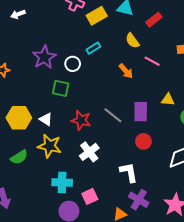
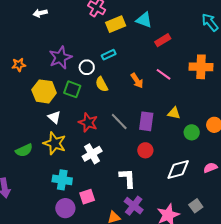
red rectangle: (154, 20) -> (163, 40), moved
yellow semicircle: (132, 41) -> (102, 84), moved
yellow hexagon: (19, 118) -> (44, 91), moved

